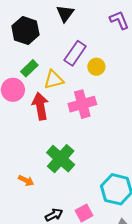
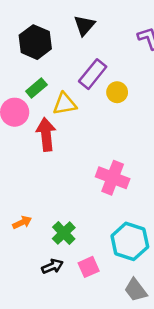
pink cross: (82, 104) -> (113, 178), moved, turned 32
green cross: (61, 159) -> (64, 233), moved, size x0.7
orange arrow: (26, 180) -> (22, 222), turned -56

